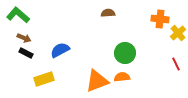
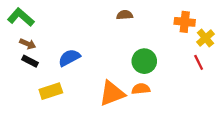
red line: (176, 64) -> (199, 62), moved

